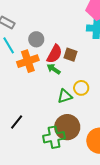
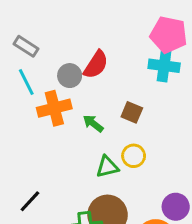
red semicircle: (54, 54) -> (96, 65), moved
brown square: (71, 55) -> (132, 112), moved

